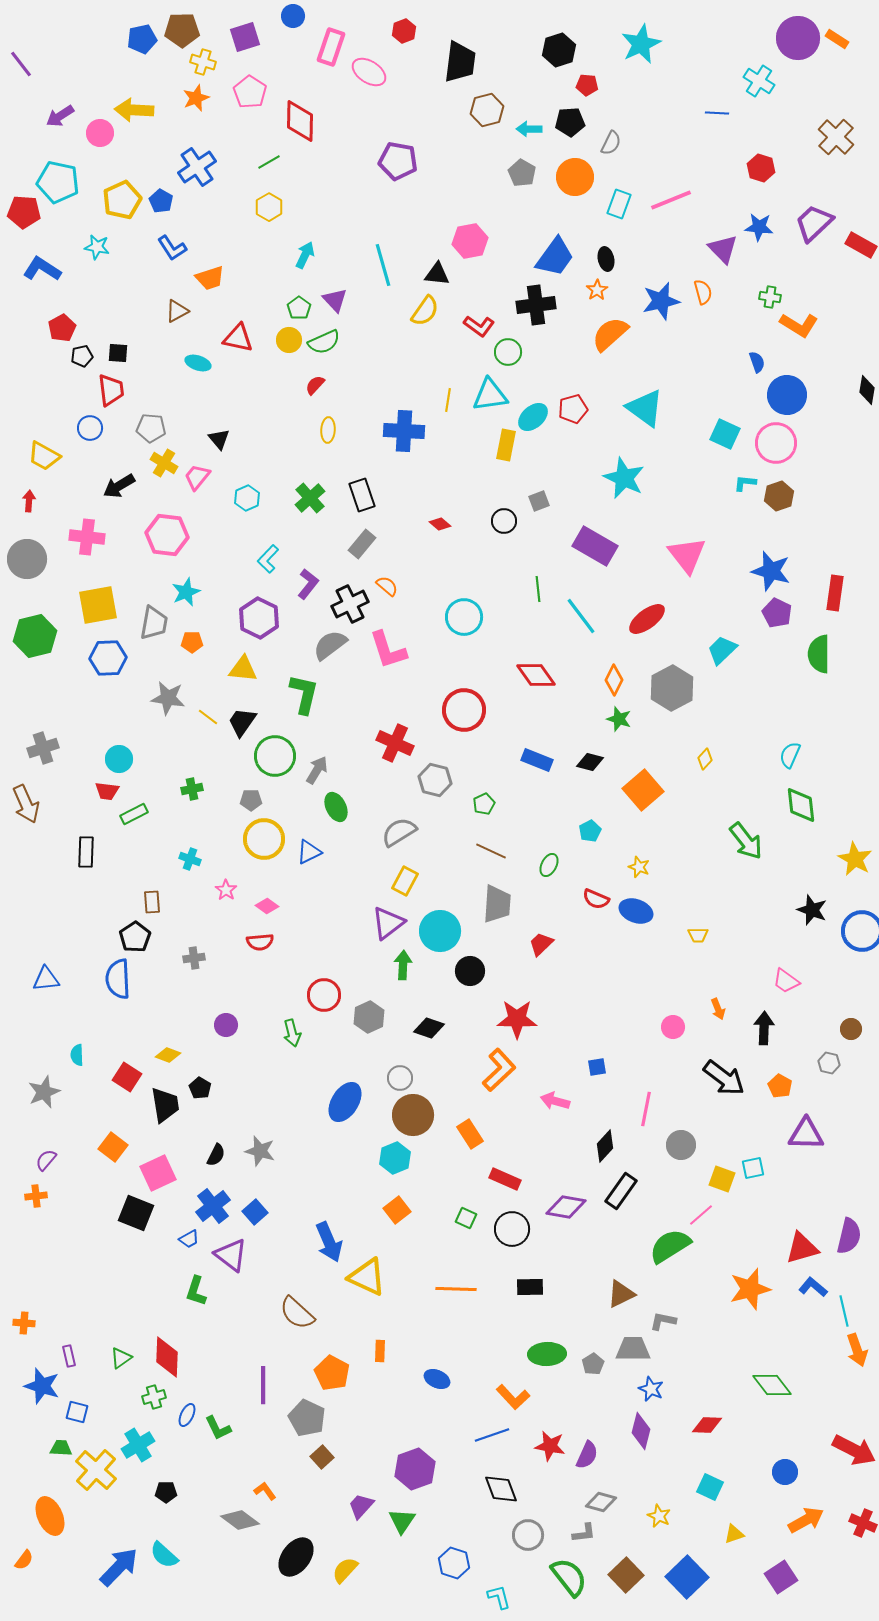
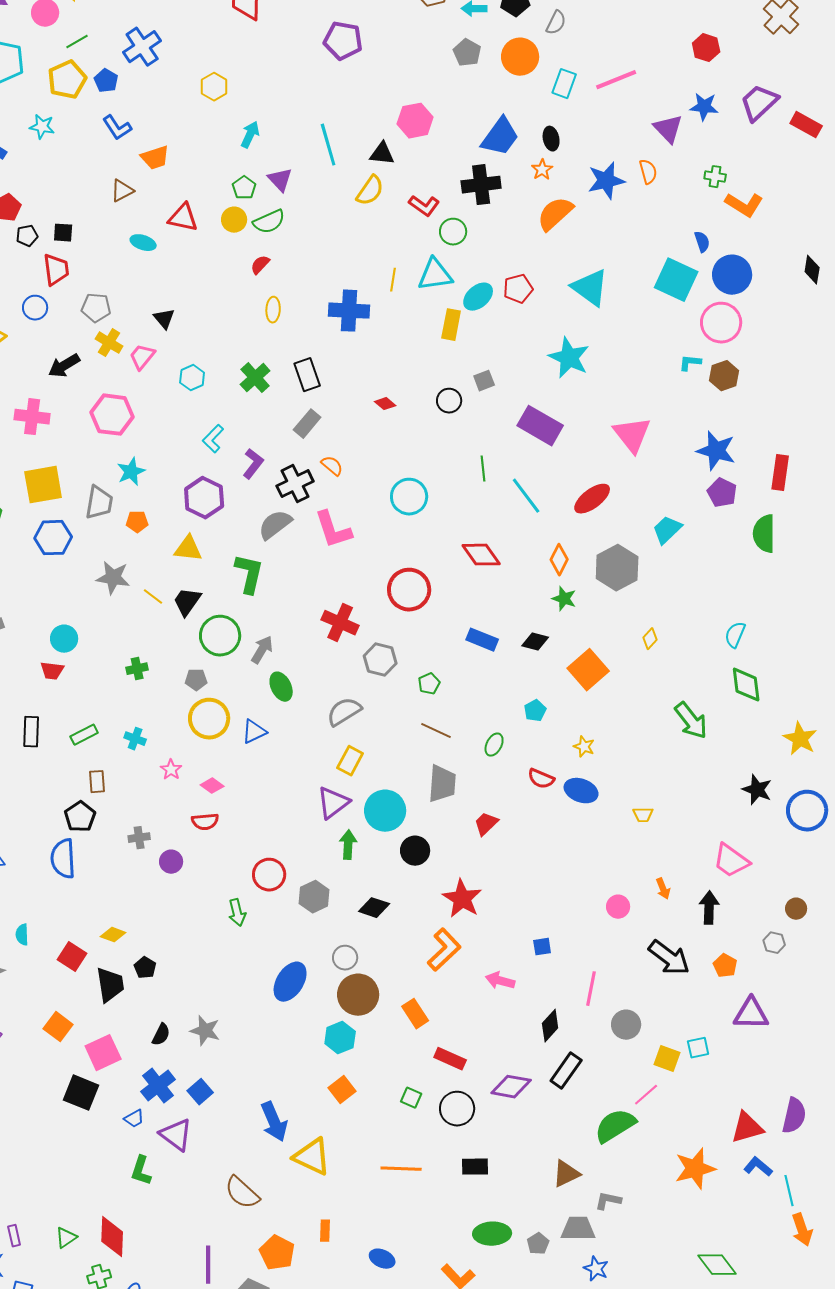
green line: (269, 162) -> (77, 42), moved
cyan square: (725, 434) -> (676, 280), moved, size x1.4
green rectangle: (134, 814) -> (84, 735), moved
pink trapezoid: (786, 981) -> (731, 861), size x1.4
red star: (517, 1019) -> (462, 899), turned 30
purple circle: (226, 1025) -> (171, 862), moved

